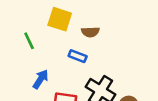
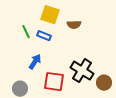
blue rectangle: (78, 56) -> (44, 36), moved

